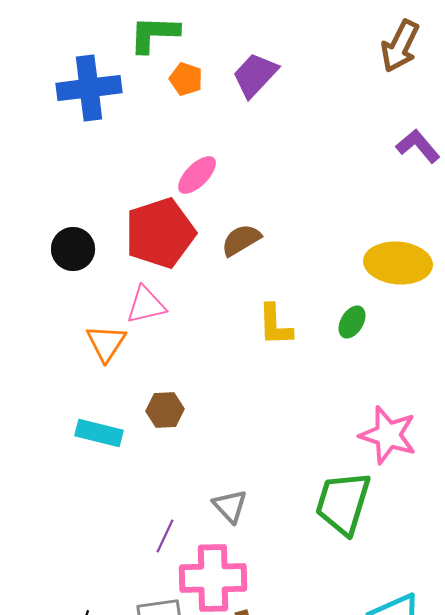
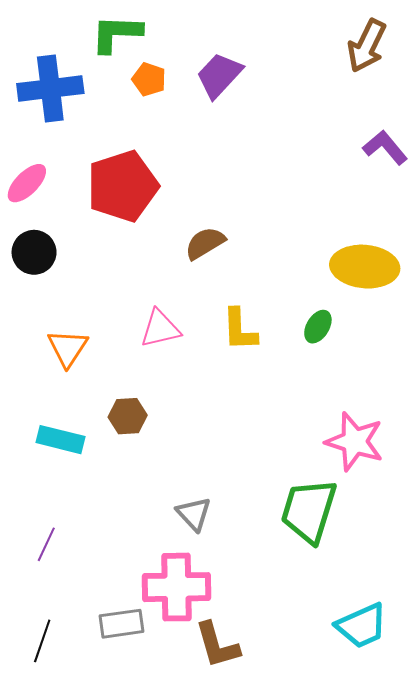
pink ellipse: (197, 175) -> (27, 183), moved
red pentagon: (160, 233) -> (123, 186), moved
pink triangle: (146, 305) -> (160, 329), moved
purple line: (165, 536) -> (46, 544), moved

